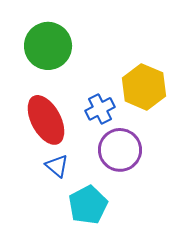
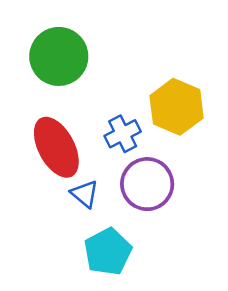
blue triangle: (57, 166) -> (85, 194), moved

